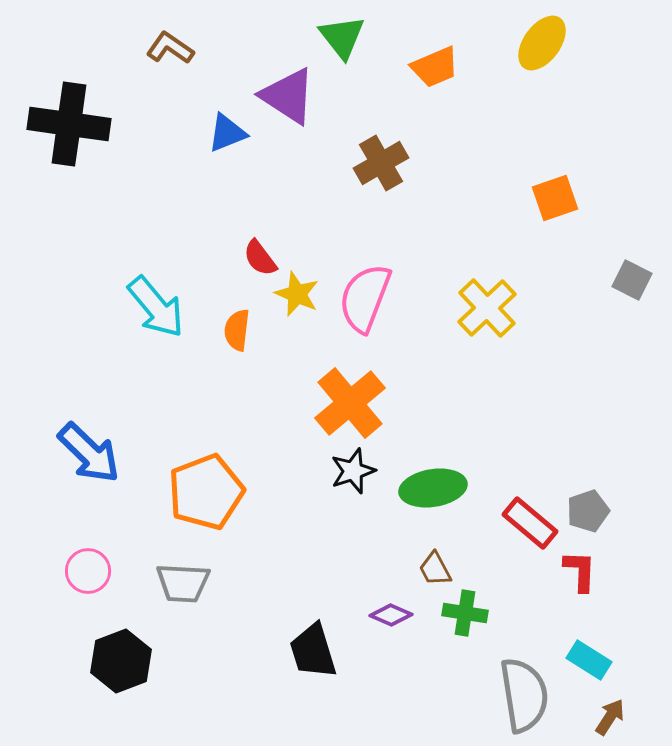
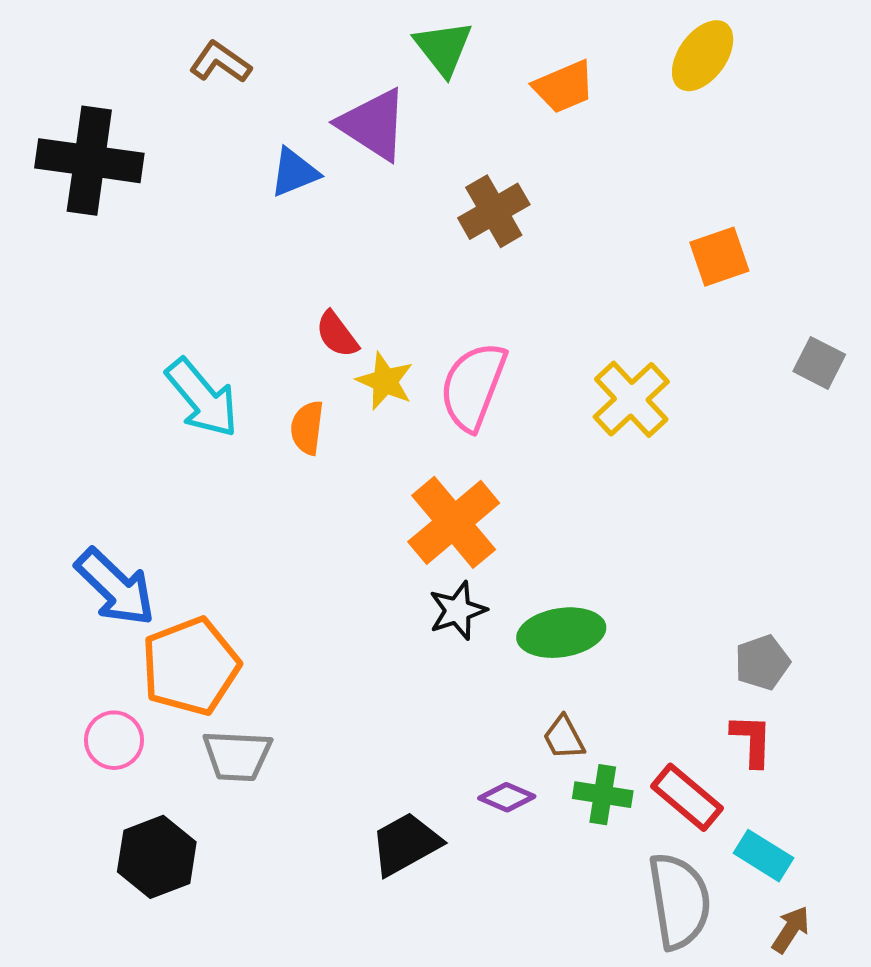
orange pentagon: (206, 492) -> (190, 666), moved
red rectangle: (530, 523) -> (687, 797), moved
black trapezoid: (313, 651) -> (406, 844), turned 78

